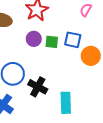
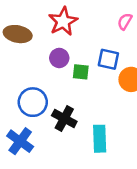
green square: (52, 42) -> (81, 72), moved

